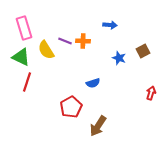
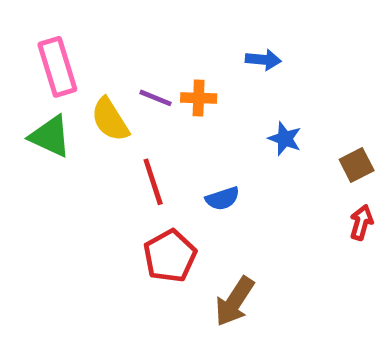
brown square: (143, 51) -> (357, 165), moved
red line: (27, 82) -> (153, 182), moved, turned -36

